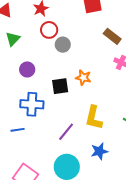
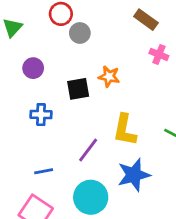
blue cross: (32, 104) -> (41, 115), size x0.7
blue line: (18, 130) -> (44, 171), moved
blue star: (99, 151) -> (134, 175), size x1.4

